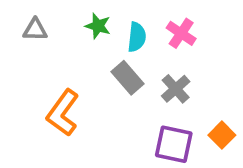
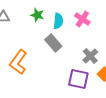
gray cross: (176, 89) -> (90, 56), moved

